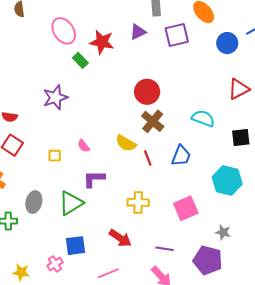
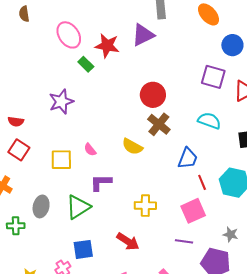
purple triangle: (138, 32) -> (143, 35), size x1.4
purple square: (177, 35) -> (213, 77), moved, turned 30
yellow square: (55, 156) -> (61, 160), size x1.6
red line: (148, 158) -> (202, 182), moved
purple line: (165, 249) -> (184, 241), moved

